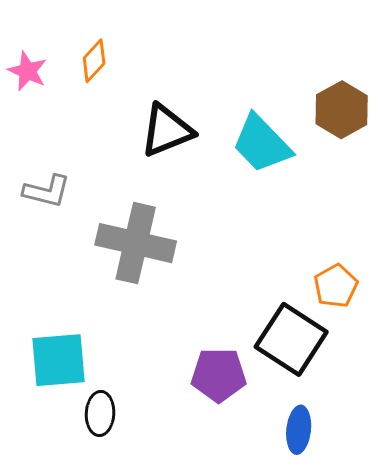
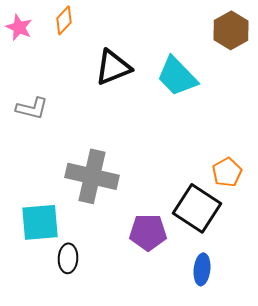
brown hexagon: (342, 110) -> (231, 30), moved
gray cross: (136, 243) -> (92, 176), moved

